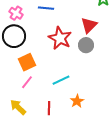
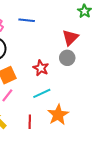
red star: (60, 38) -> (41, 68), moved, size x0.7
orange star: (77, 101) -> (58, 115), size x1.5

